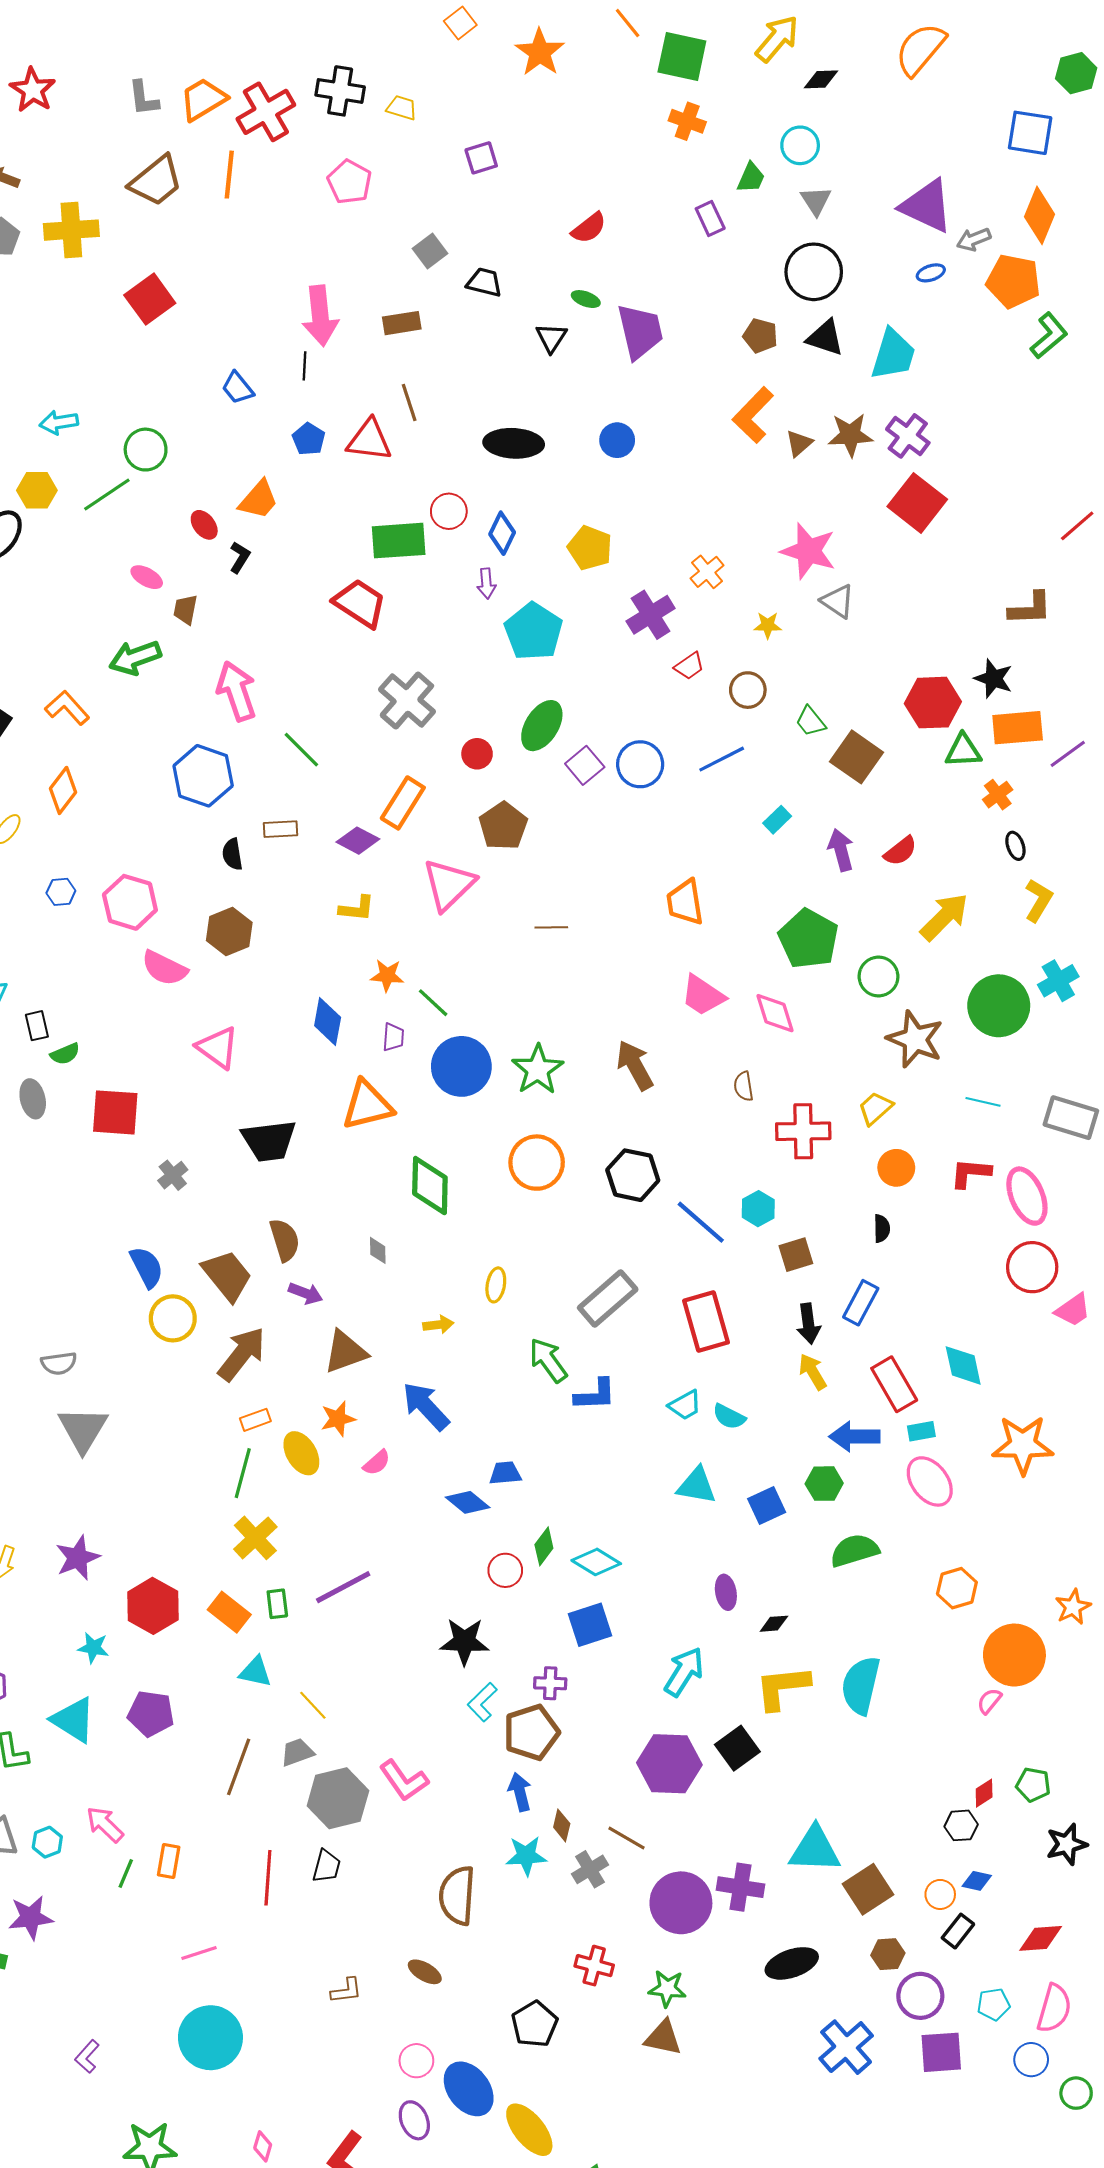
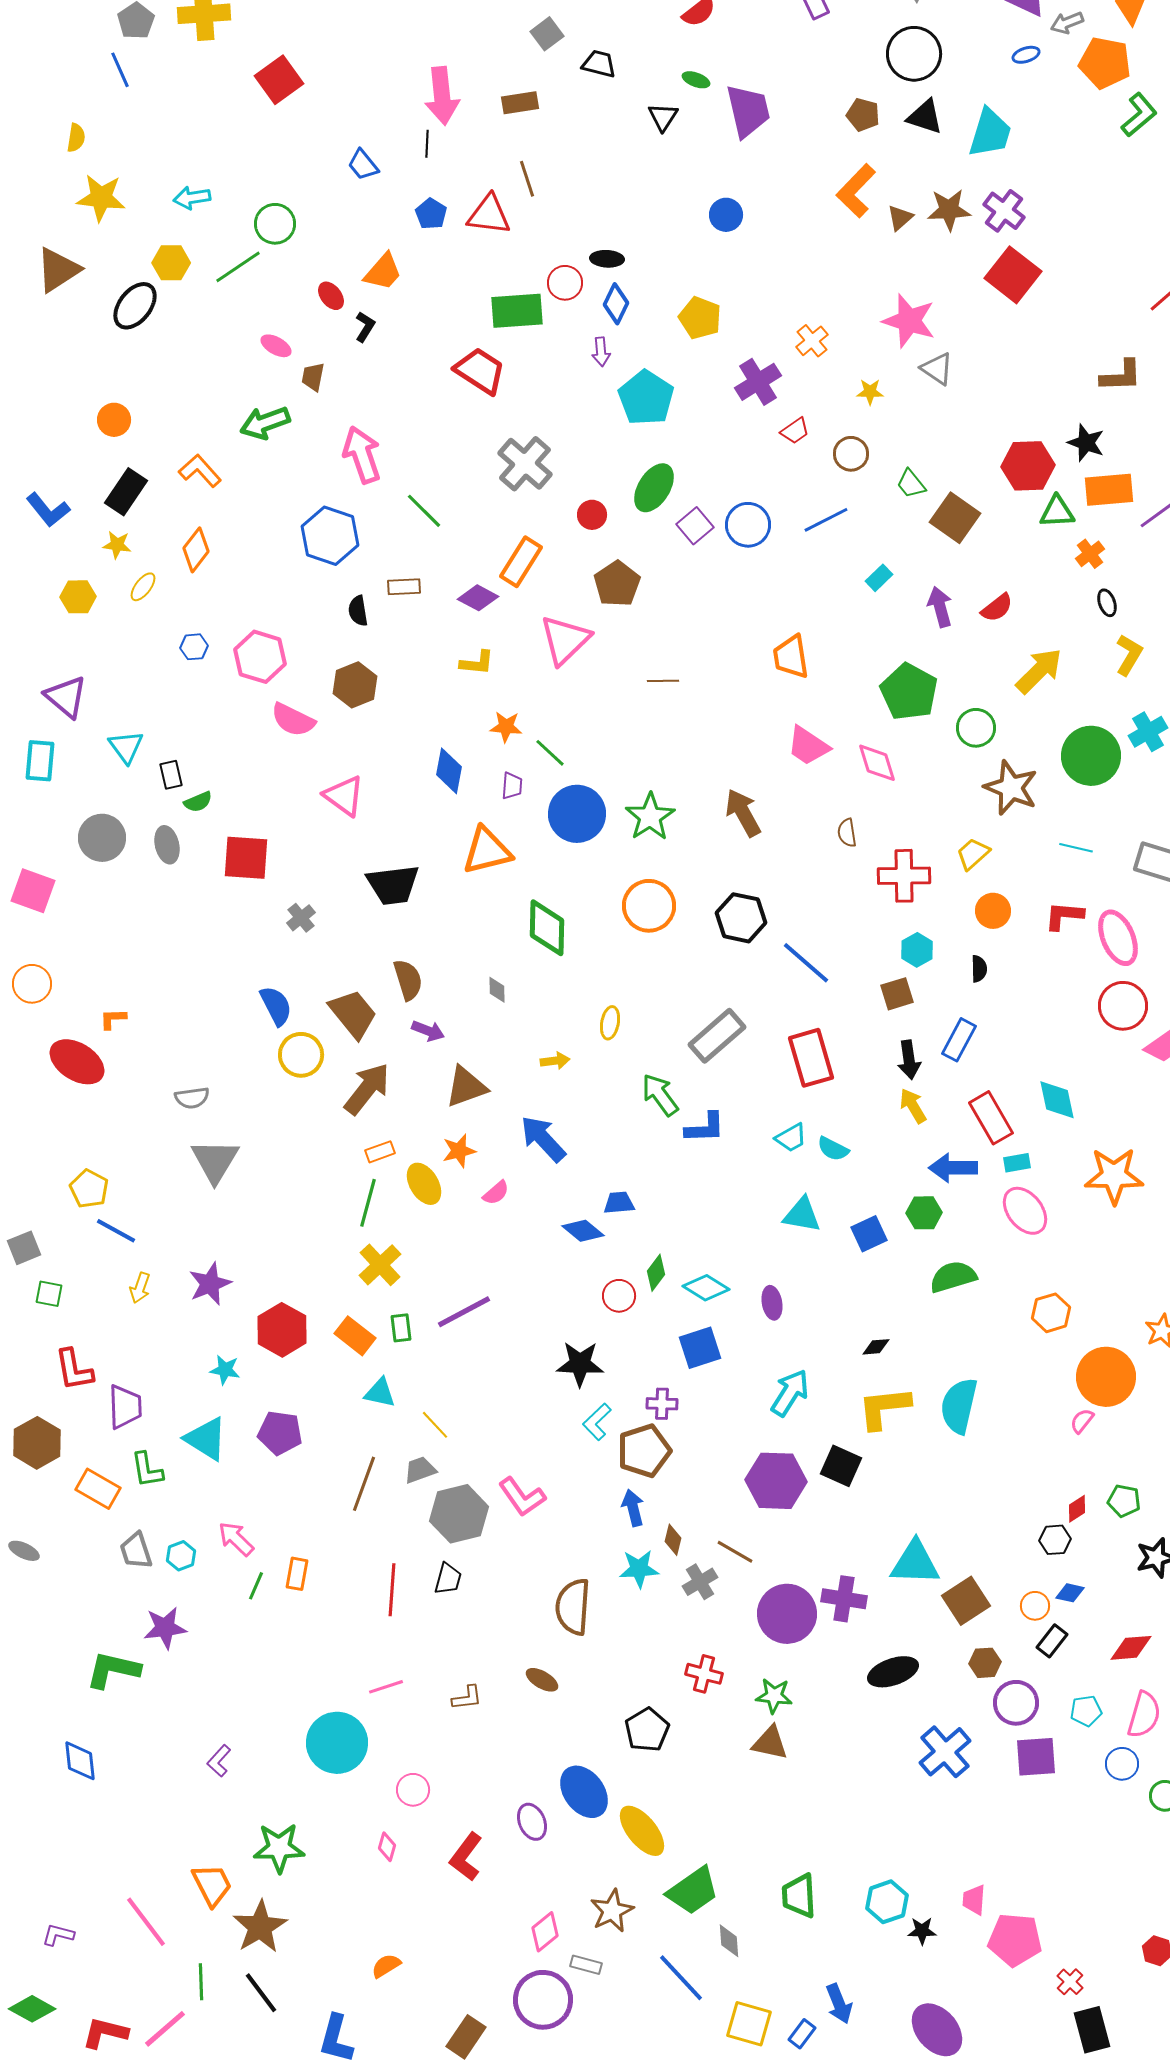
black ellipse: (514, 443) -> (607, 259), moved, size x0.6
cyan hexagon: (758, 1209) -> (917, 950), moved
purple ellipse: (726, 1592) -> (772, 1303), moved
black square: (737, 1748) -> (841, 1466), turned -30
pink line: (199, 1953) -> (386, 1687), moved
pink circle: (416, 2061) -> (413, 1790), moved

